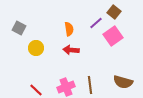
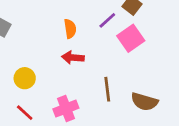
yellow circle: (36, 48) -> (25, 78), moved
brown line: (90, 85) -> (107, 89), moved

